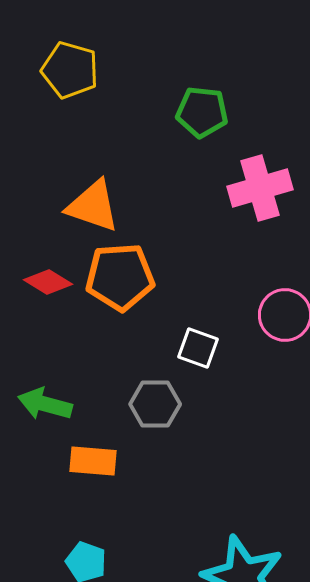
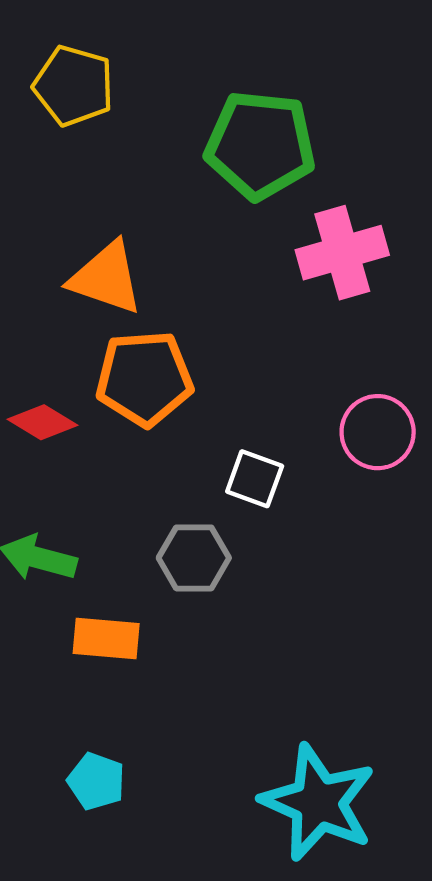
green pentagon: (202, 112) -> (260, 145), size x1.5
red diamond: (48, 282) -> (43, 422), moved

